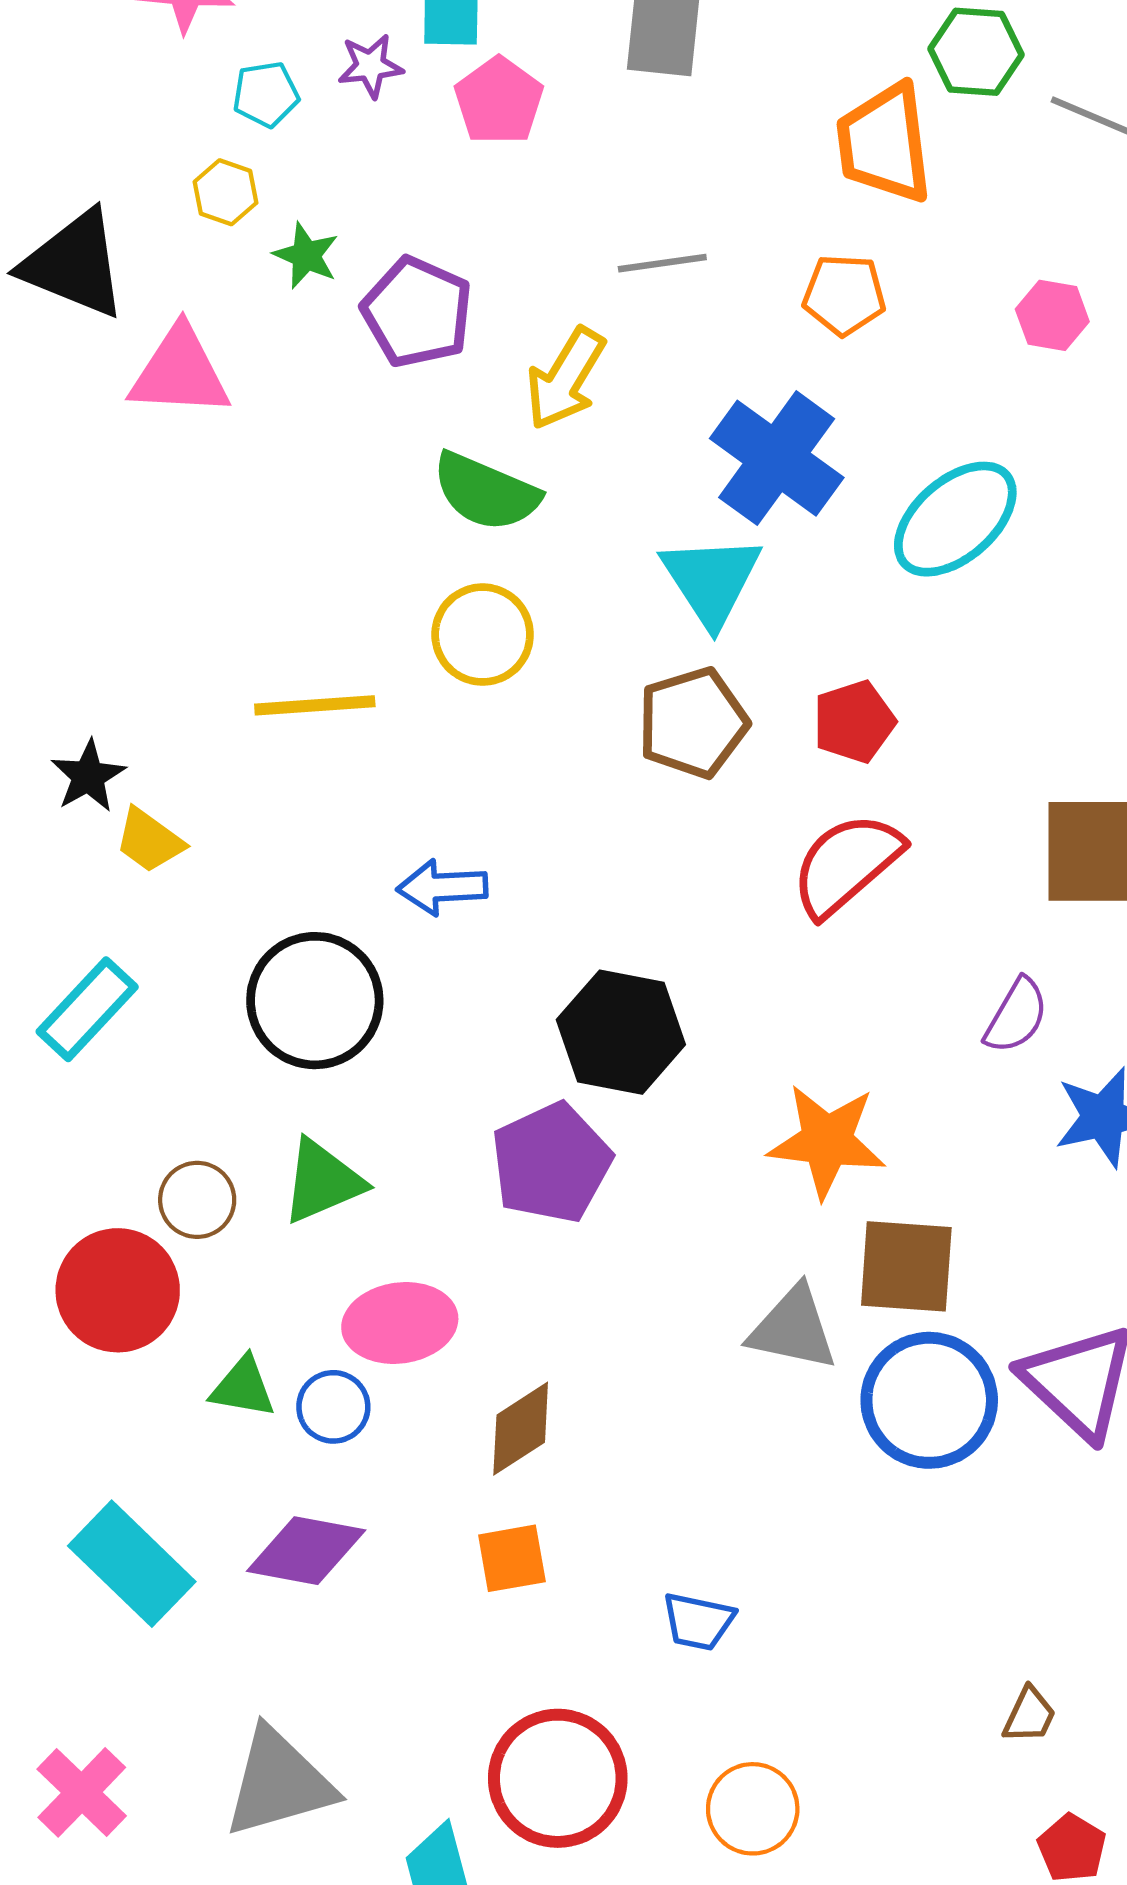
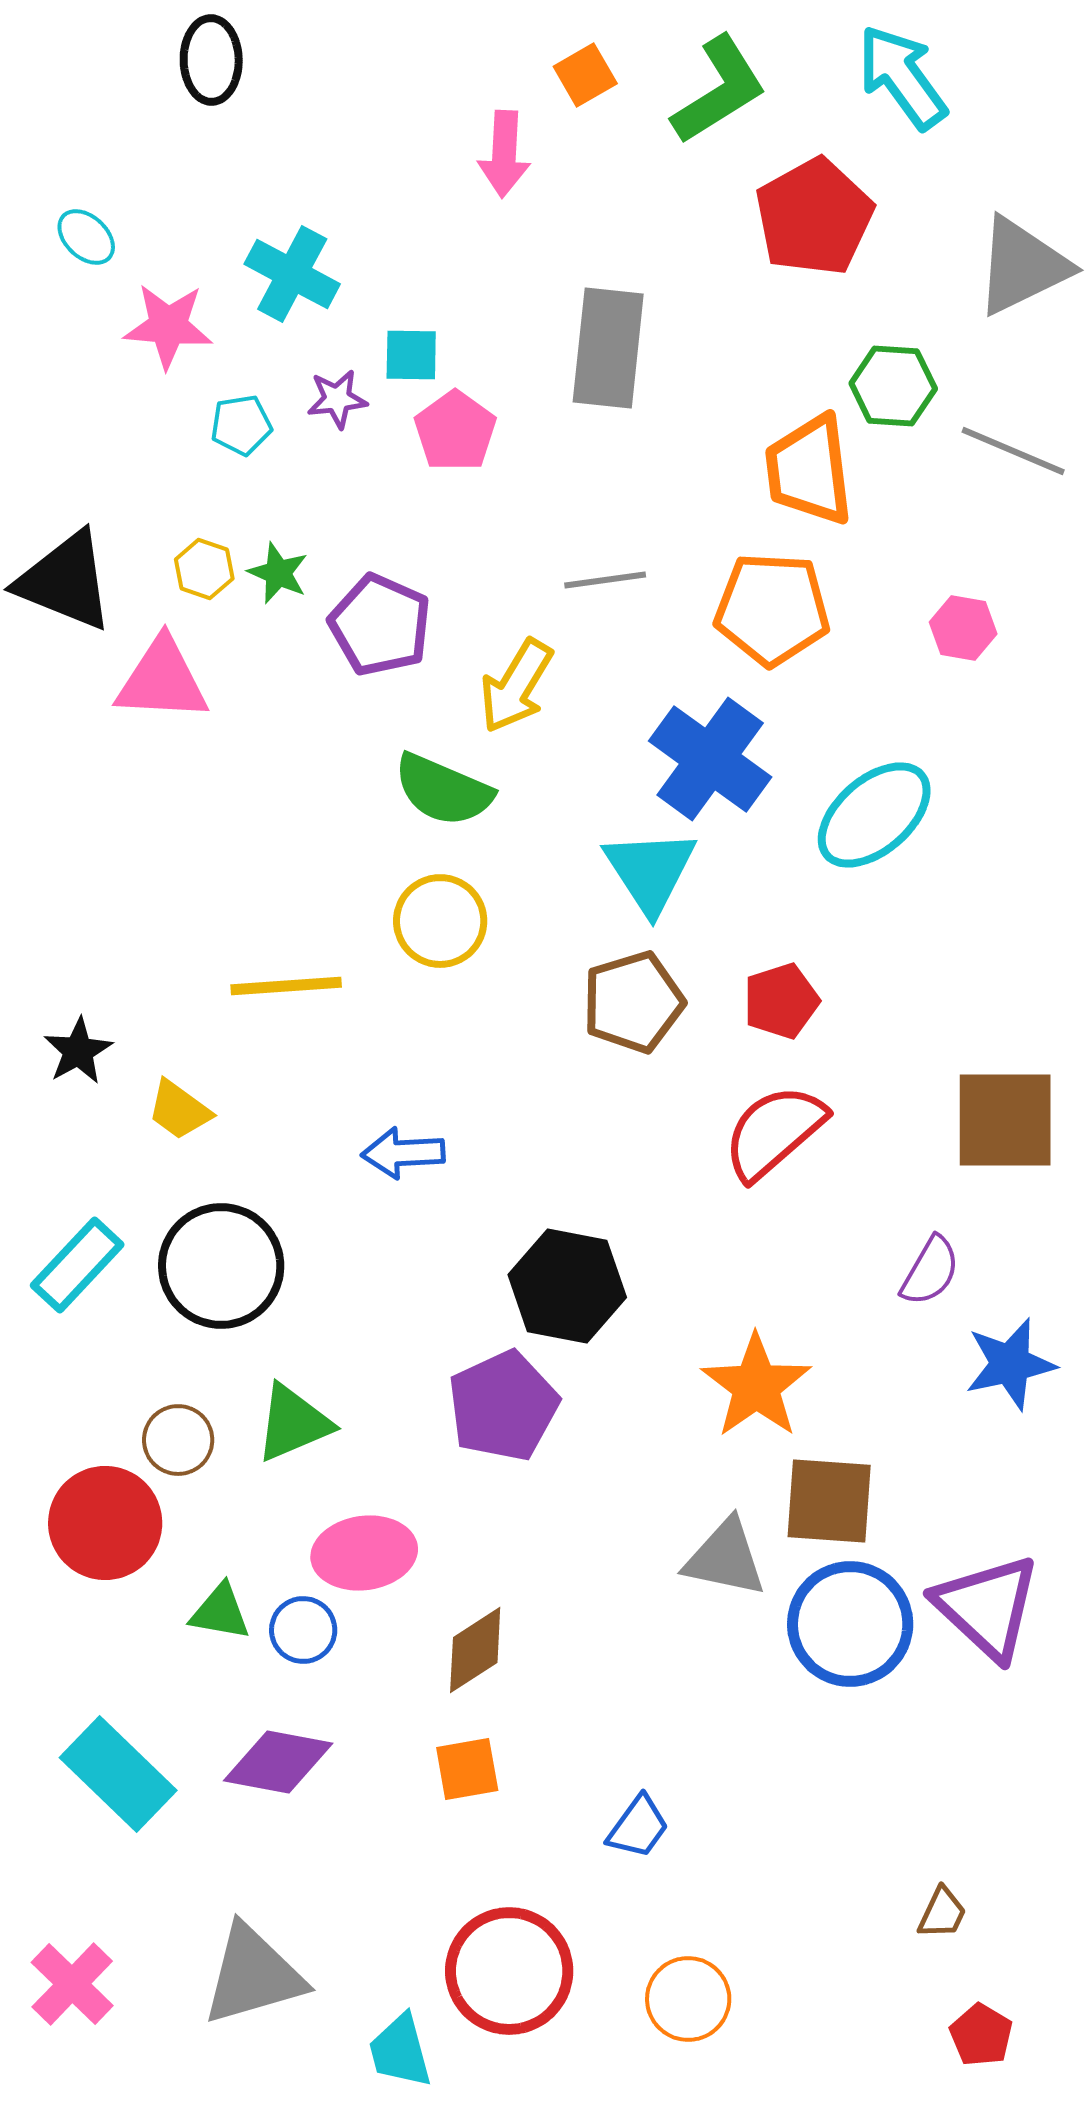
yellow hexagon: (225, 192) -> (204, 569), moved
orange pentagon: (844, 295) -> (772, 609), size x1.5
yellow trapezoid: (149, 840) -> (179, 1110), moved
black circle: (315, 1001) -> (221, 1266), moved
orange star: (827, 1141) -> (756, 1386), turned 30
blue trapezoid: (698, 1621) -> (638, 1827), turned -66

